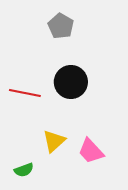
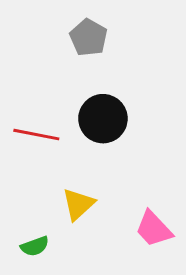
pink trapezoid: (91, 151) -> (154, 229), moved

